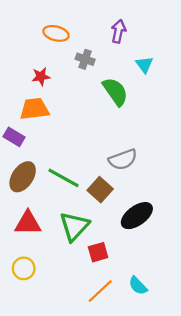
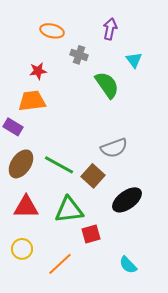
green triangle: (74, 226) -> (69, 210), turned 40
orange line: (100, 291) -> (60, 264), moved

